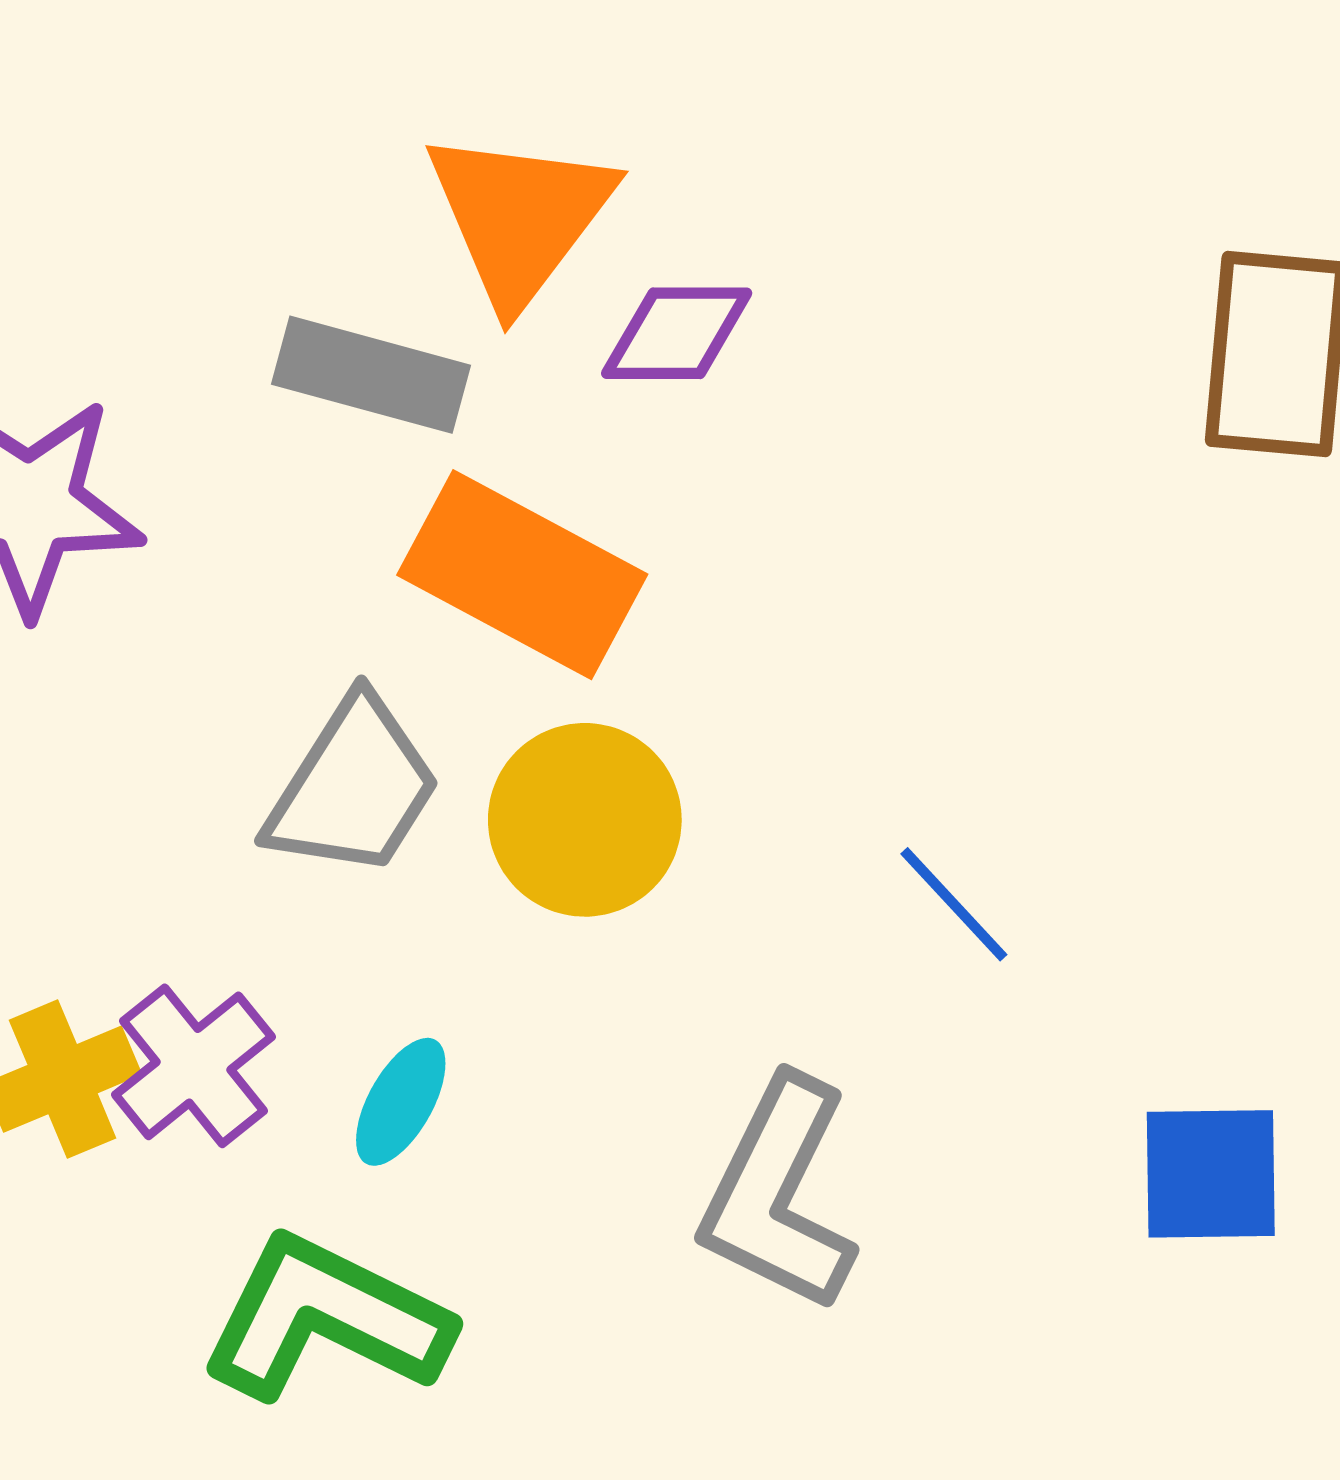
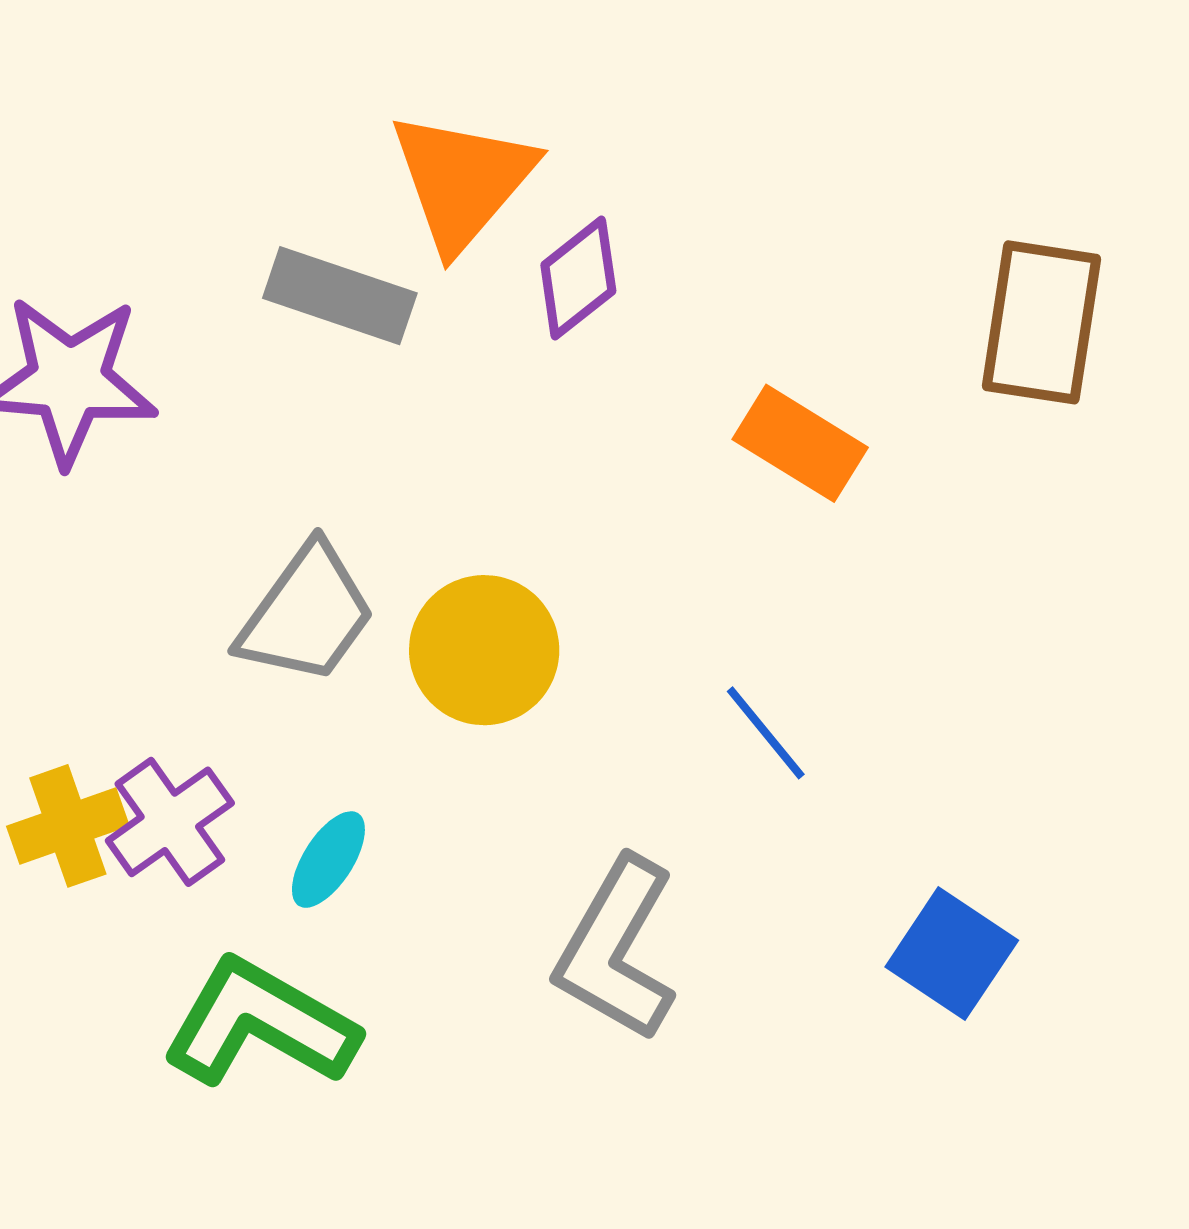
purple diamond: (677, 333) -> (578, 278), turned -42
orange rectangle: (522, 575) -> (800, 443), moved, size x0.7
blue square: (1211, 1174) -> (952, 954), turned 31

